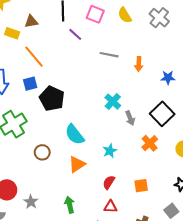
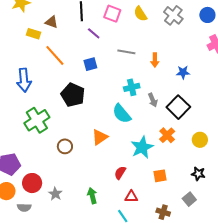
brown triangle: (31, 22) -> (51, 22), turned 32
blue square: (30, 84) -> (90, 64), moved
cyan cross: (113, 102) -> (132, 87), moved, turned 35
gray arrow: (130, 118) -> (153, 100), moved
cyan semicircle: (75, 135) -> (122, 114), moved
cyan star: (110, 151) -> (142, 147), moved, size x1.6
orange triangle: (77, 164) -> (100, 137), moved
red semicircle: (109, 182) -> (120, 173), moved

